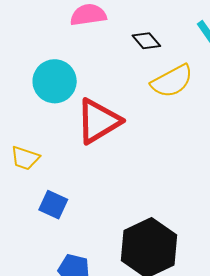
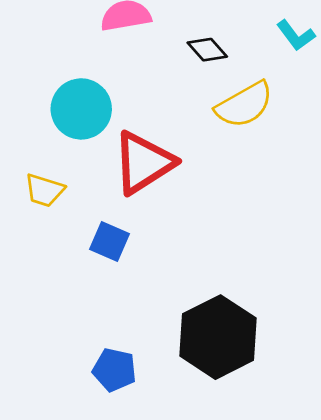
yellow trapezoid: (25, 158) -> (44, 190), moved
blue square: (53, 205) -> (110, 241), moved

